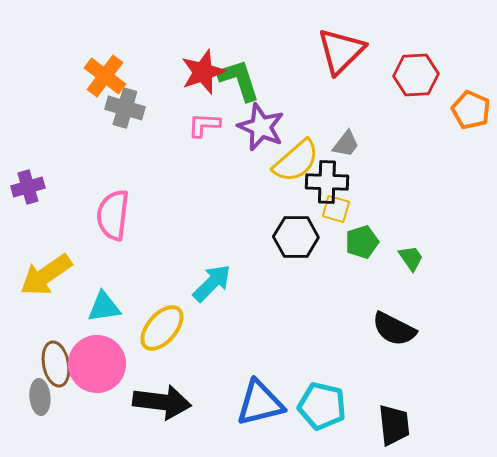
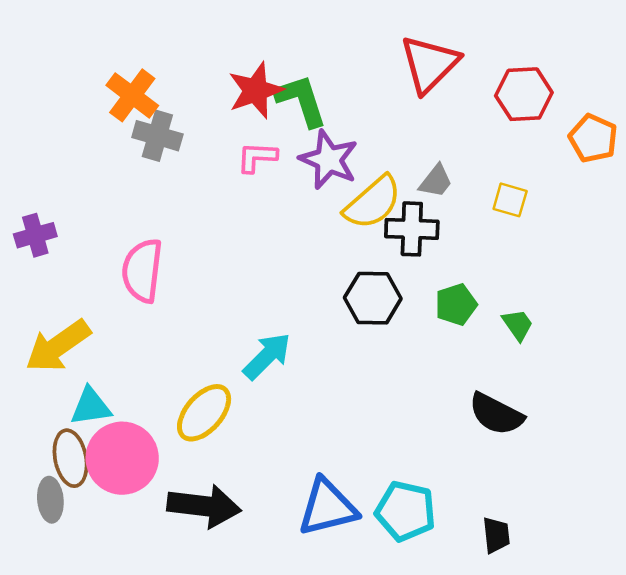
yellow square: (336, 209) -> (510, 200), moved
cyan triangle: (104, 307) -> (91, 407), moved
black trapezoid: (394, 425) -> (496, 535), size x0.7

